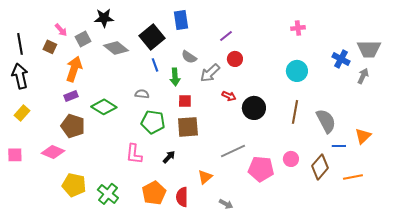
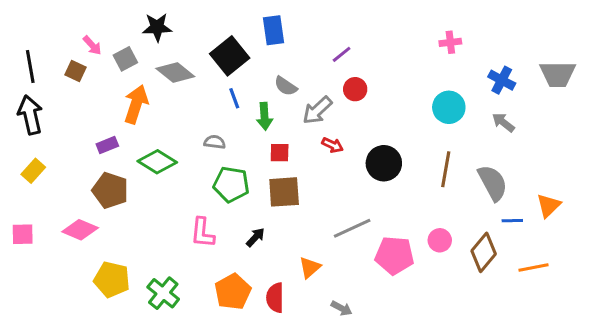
blue cross: (341, 59) -> (502, 80), moved
orange arrow: (74, 69) -> (136, 104), moved
gray arrow: (363, 76) -> (503, 122), moved, turned -77
red arrow: (229, 96) -> (332, 145), moved

